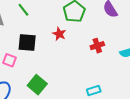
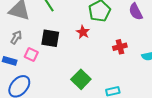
green square: (37, 85) -> (81, 79), moved

